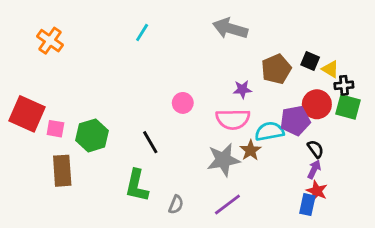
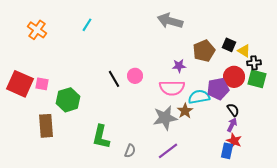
cyan line: (142, 33) -> (87, 25), moved
pink square: (55, 129) -> (42, 84), moved
black line: (150, 142) -> (114, 79), moved

